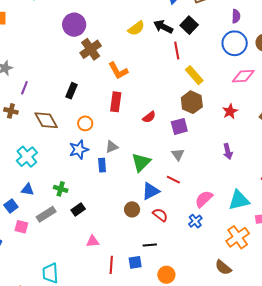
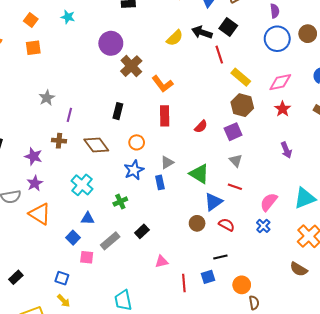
pink diamond: (243, 76) -> (280, 82), moved
green triangle: (141, 162) -> (199, 174), turned -35
green cross: (61, 189) -> (120, 202), moved, turned -32

